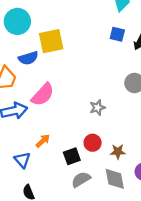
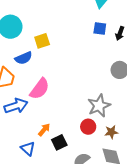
yellow square: (51, 41) -> (42, 41), size x0.7
gray star: (97, 108) -> (99, 106), moved, size x1.6
black square: (72, 156) -> (59, 142), moved

